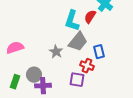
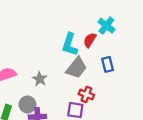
gray star: (56, 52) -> (40, 79), moved
blue rectangle: (99, 52) -> (108, 64), moved

